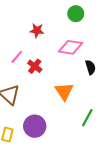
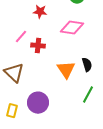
red cross: (35, 66) -> (38, 46), turned -32
black semicircle: (90, 67) -> (87, 65), moved

